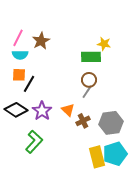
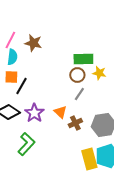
brown star: (41, 41) -> (33, 43), turned -30
yellow star: (104, 44) -> (99, 73), moved
cyan semicircle: (20, 55) -> (12, 57), turned -84
brown circle: (89, 80) -> (77, 75), moved

